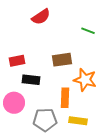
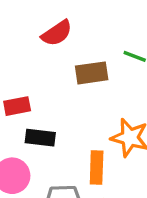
brown rectangle: (62, 60) -> (92, 73), moved

